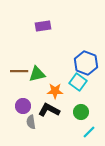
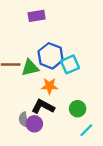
blue hexagon: (86, 63) -> (51, 56), moved
cyan square: (78, 82) -> (70, 64), moved, turned 30
purple circle: (23, 106) -> (34, 124), moved

